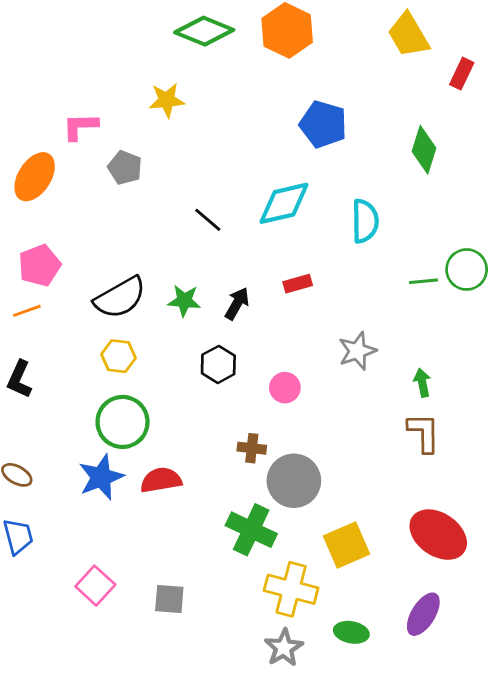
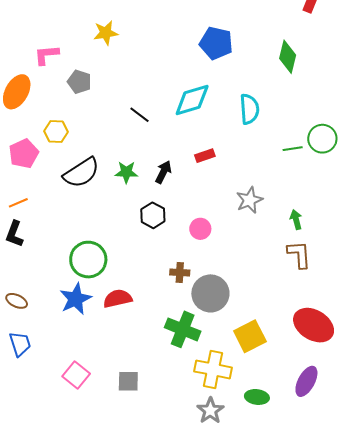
orange line: (27, 311) -> (18, 203), moved
yellow hexagon: (119, 356) -> (56, 132), moved

